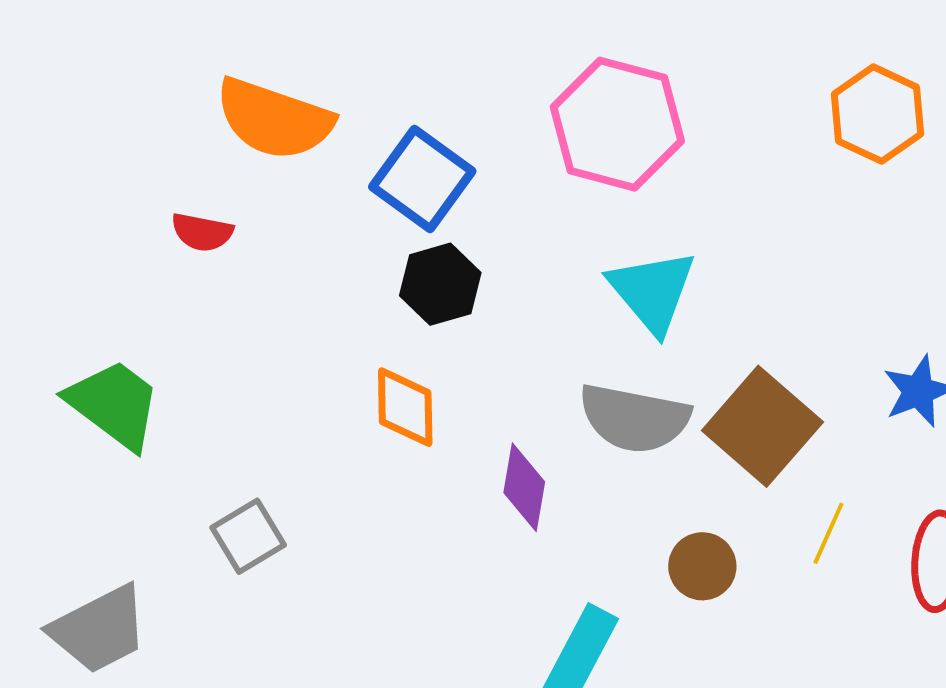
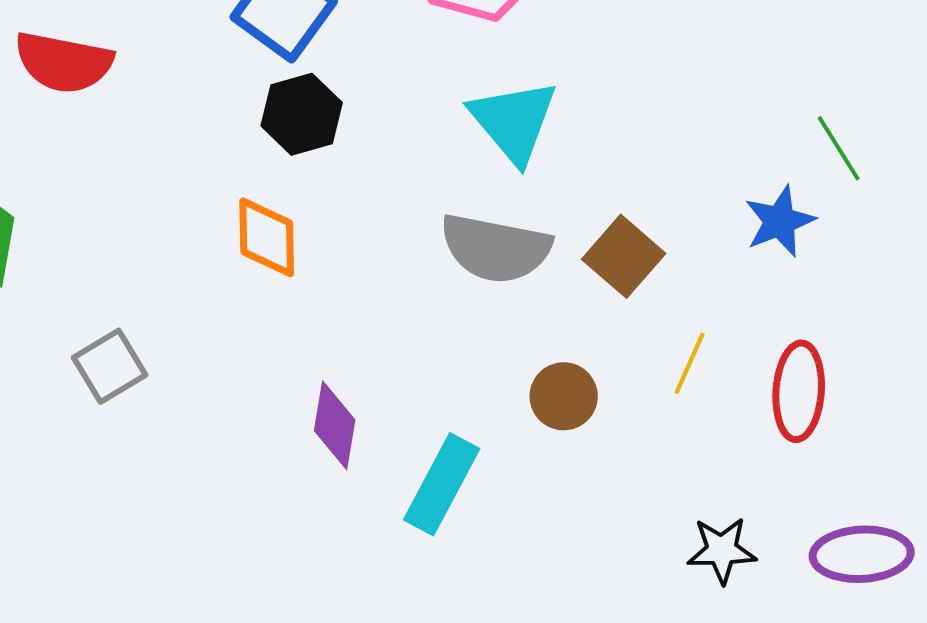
red semicircle: (202, 232) -> (64, 62), size x1.6
brown square: (762, 426) -> (624, 256), size x0.7
purple diamond: (524, 487) -> (335, 425), moved

